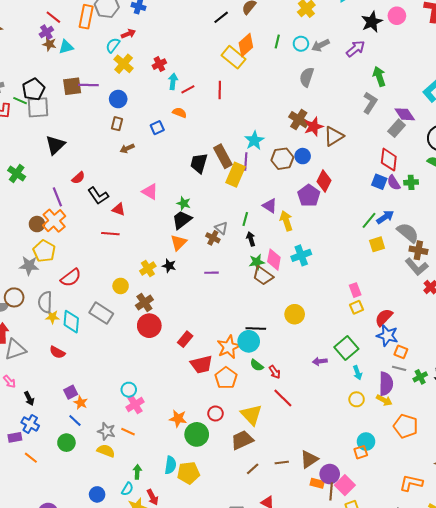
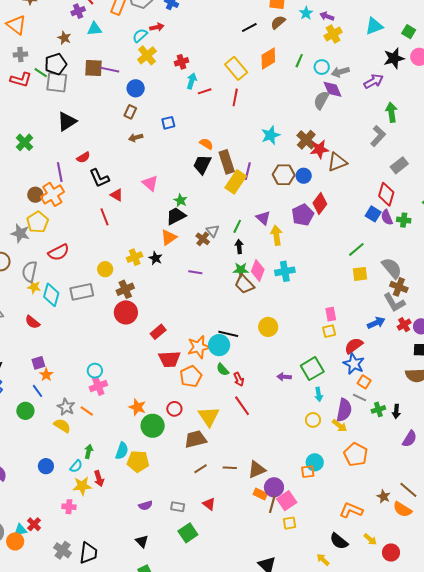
brown star: (49, 44) -> (64, 38), moved
yellow rectangle: (233, 57) -> (236, 68), moved
orange semicircle: (180, 113) -> (206, 144), moved
purple diamond: (405, 114) -> (333, 89), moved
cyan star: (254, 140) -> (271, 135), moved
blue arrow: (385, 217) -> (376, 323), moved
red line: (110, 234) -> (104, 217), turned 54
gray rectangle: (101, 313) -> (82, 292), turned -55

